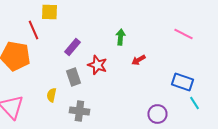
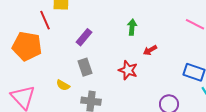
red star: (97, 65) -> (128, 70), moved
yellow semicircle: (51, 95) -> (63, 85), turned -72

